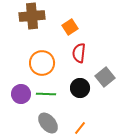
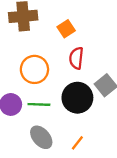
black circle: (80, 88) -> (77, 98), size x1.4

